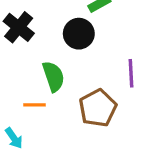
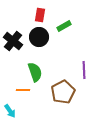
black circle: (79, 34) -> (39, 37), moved

